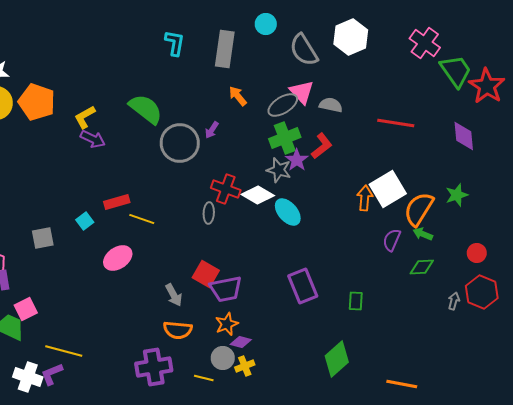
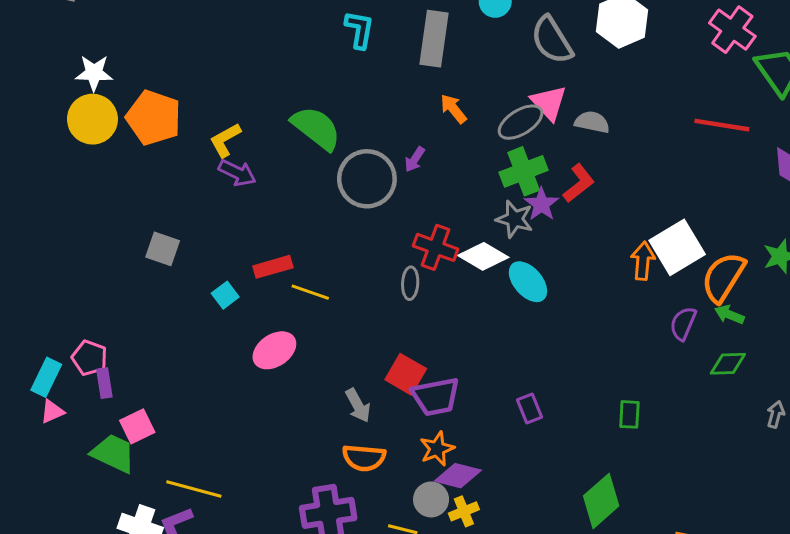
red line: (396, 123) -> (722, 125), moved
gray square: (43, 238) -> (163, 249), moved, turned 30
purple rectangle: (303, 286) -> (529, 408), moved, size x0.6
purple diamond: (241, 342) -> (458, 476), size x1.4

